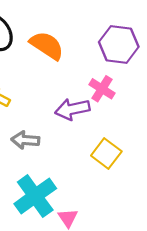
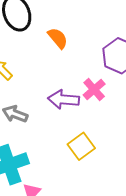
orange semicircle: (47, 45) -> (58, 38), size x0.7

